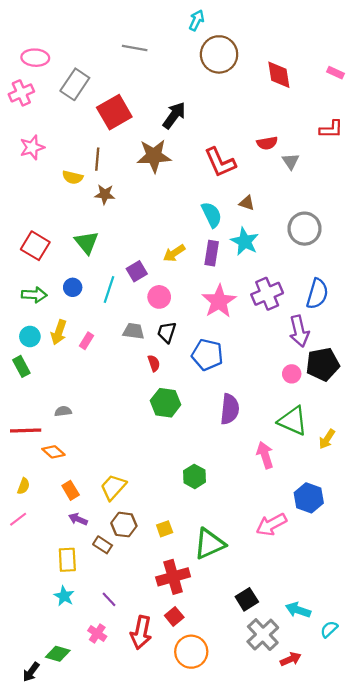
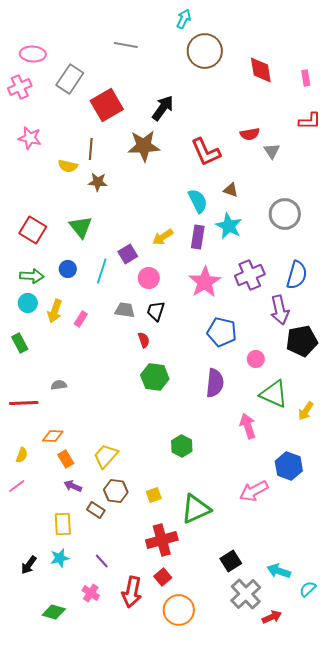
pink rectangle: (335, 73) -> (306, 78), moved, turned 56
pink star: (32, 147) -> (30, 138), turned 30
cyan circle: (30, 336) -> (28, 303), moved
blue pentagon: (207, 355) -> (222, 332), moved
pink circle: (292, 374) -> (256, 359), moved
orange diamond: (53, 452) -> (53, 436), moved, turned -40
cyan star: (64, 596) -> (60, 558), turned 30
black arrow: (31, 672) -> (29, 565), moved

